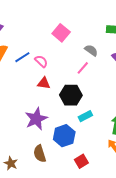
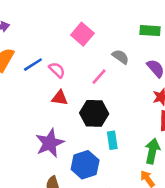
pink line: (83, 68) -> (99, 77), moved
cyan rectangle: (85, 116) -> (112, 140), turned -72

